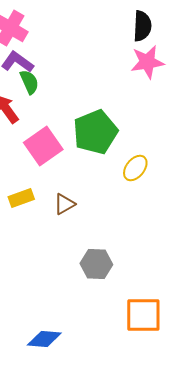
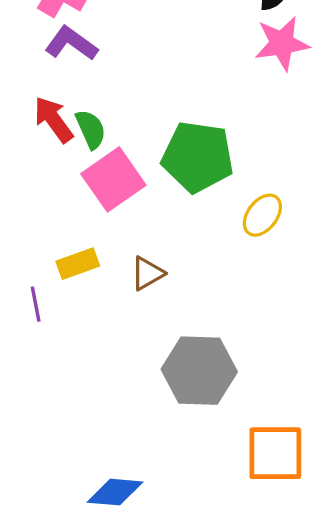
green semicircle: (29, 82) -> (91, 129), moved
green pentagon: (95, 132) -> (198, 157), turned 30
gray hexagon: (96, 264) -> (199, 371), size x1.4

